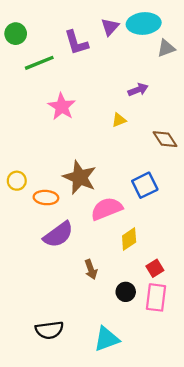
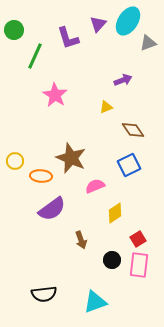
cyan ellipse: (144, 24) -> (128, 21), turned -52
green line: (39, 63) -> (35, 56), turned -44
brown diamond: (165, 139) -> (133, 130), moved
pink semicircle: (107, 209) -> (95, 186), size x0.7

